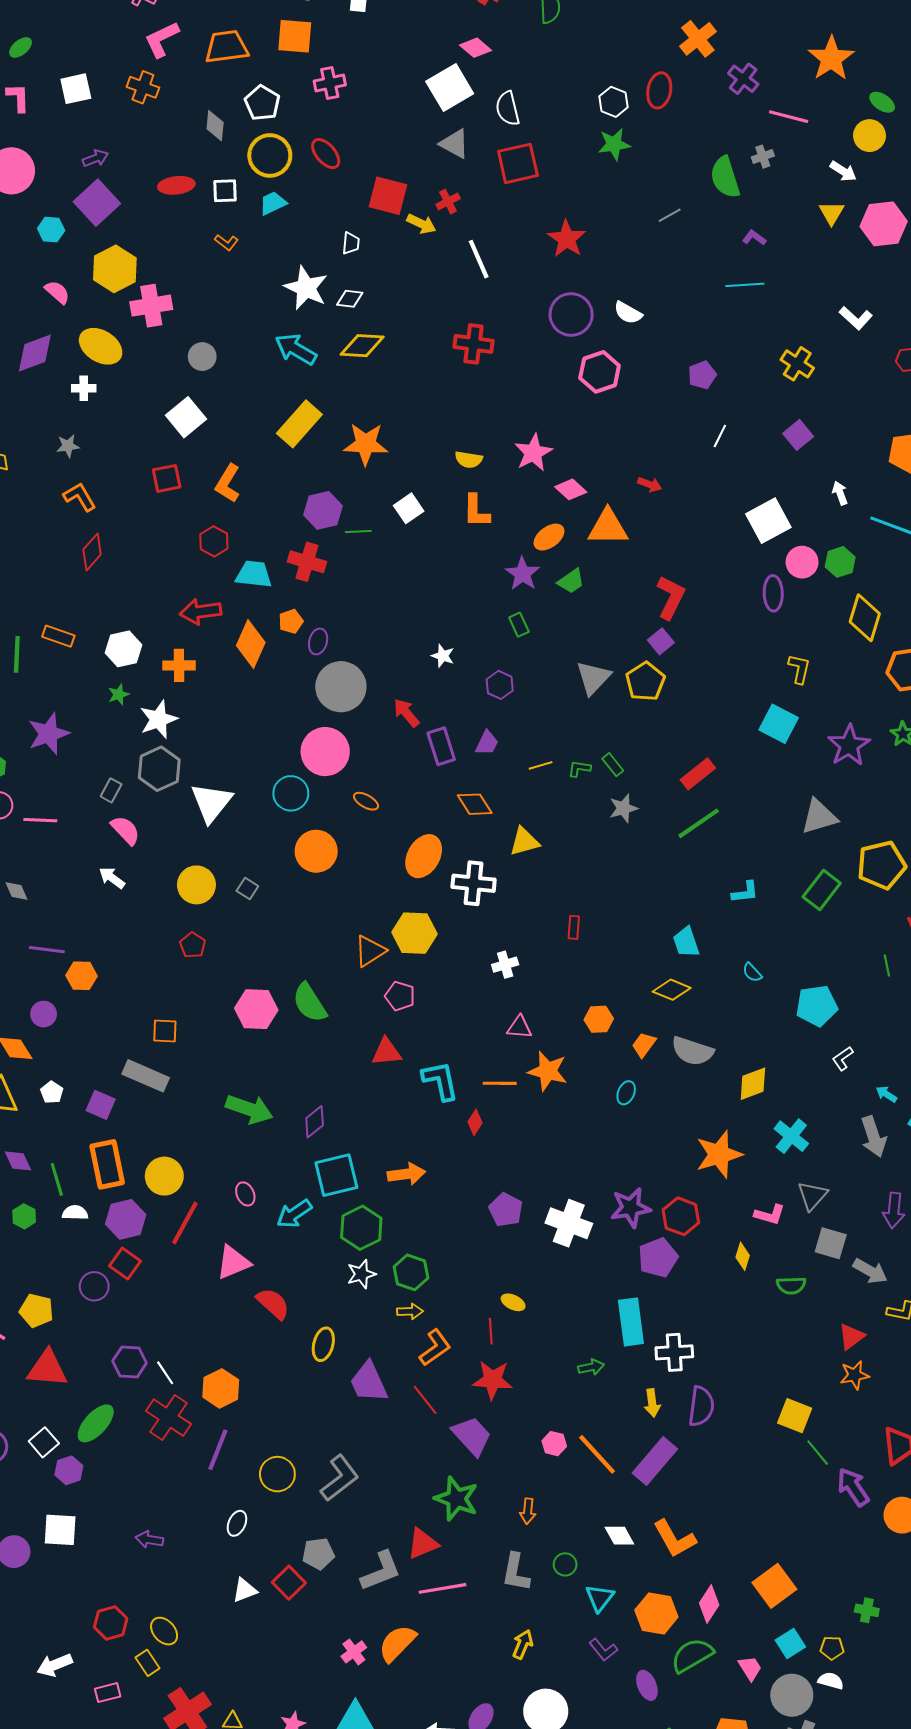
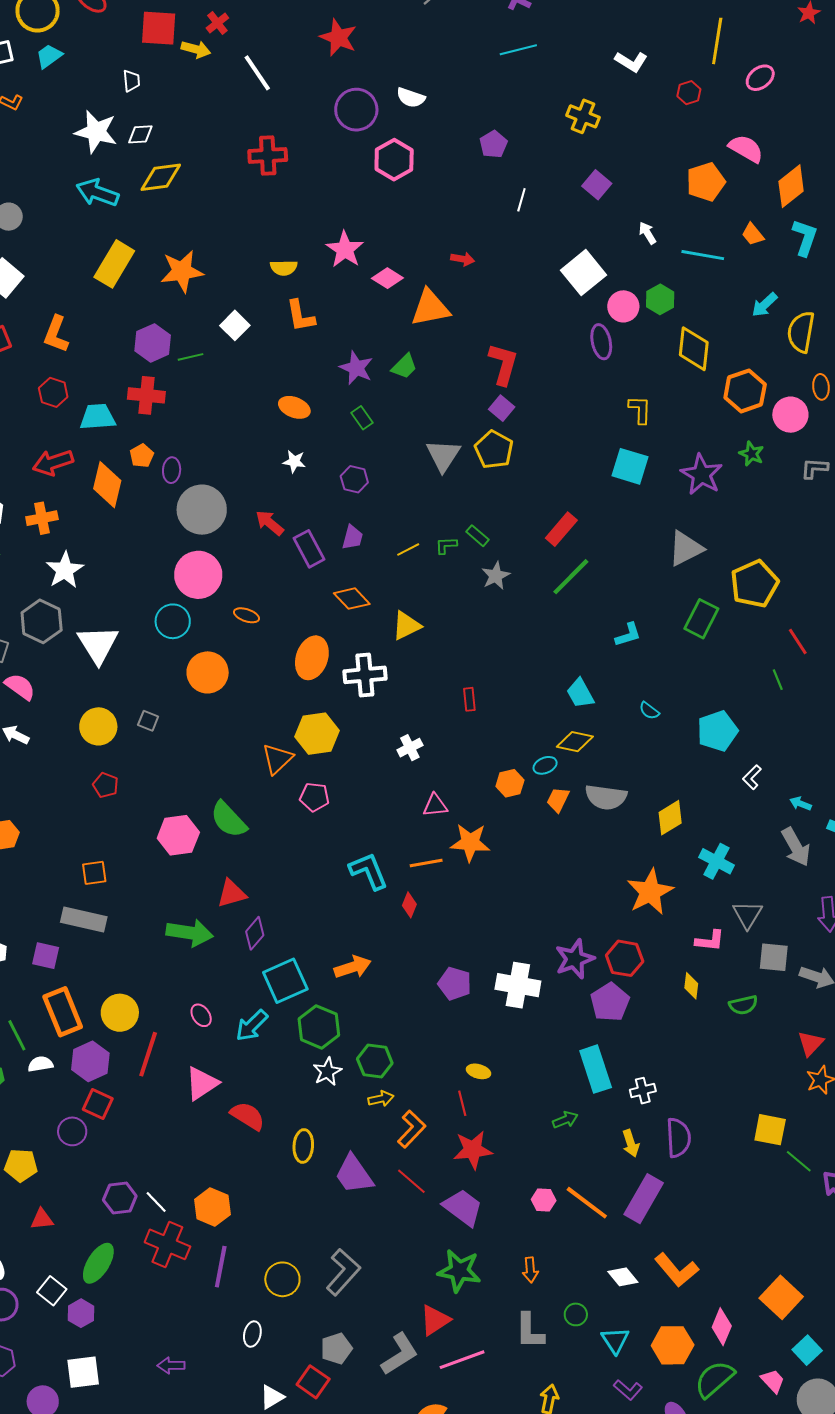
orange ellipse: (549, 537) -> (294, 407), moved, turned 68
white star: (159, 719) -> (65, 570), moved
red triangle: (387, 1052) -> (232, 893), moved
cyan ellipse: (626, 1093) -> (545, 765), moved, turned 55
white cross: (674, 1352) -> (643, 1091), size x0.7
red triangle: (47, 1369) -> (42, 1219), size x0.6

